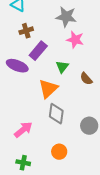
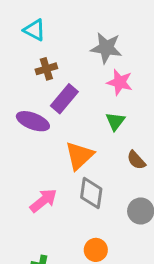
green triangle: (62, 67) -> (115, 121), moved
brown semicircle: (86, 79) -> (136, 160), moved
pink arrow: (23, 130) -> (43, 201), moved

